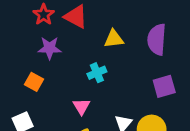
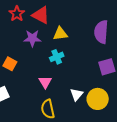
yellow triangle: (114, 39) -> (60, 34), moved
purple star: (50, 48) -> (32, 38), moved

